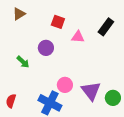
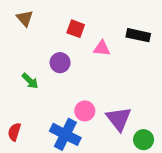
brown triangle: (19, 14) -> (25, 18), turned -40
black rectangle: (106, 27) -> (138, 35), turned 66
green circle: (113, 98) -> (144, 140), moved

